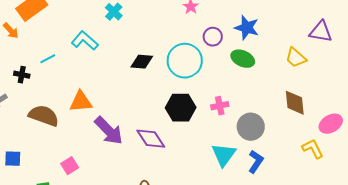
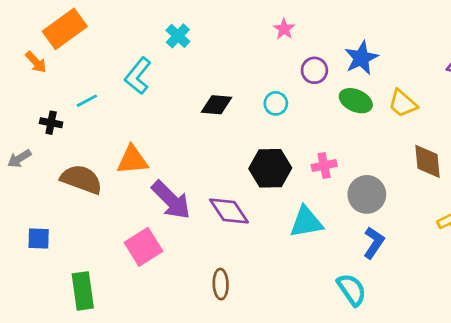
blue star: (247, 28) -> (361, 58), turned 30
cyan L-shape: (85, 41) -> (138, 76), turned -92
yellow trapezoid: (296, 58) -> (403, 103), moved
cyan circle: (185, 61) -> (276, 103), size x0.5
cyan triangle: (224, 155) -> (306, 222), moved, turned 44
pink square: (70, 166) -> (143, 247), moved, size x1.5

